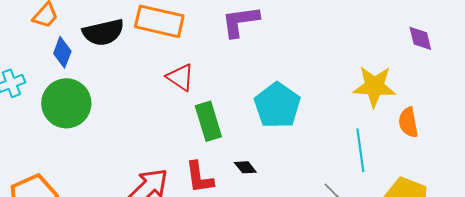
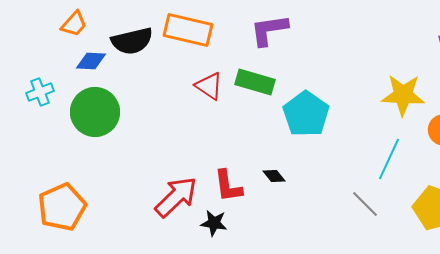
blue diamond: (62, 52) -> (91, 61), turned 72
green rectangle: (208, 121) -> (255, 82), moved, turned -57
cyan line: (360, 150) -> (389, 159), turned 33

